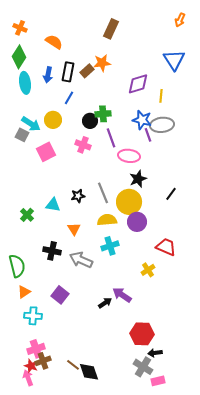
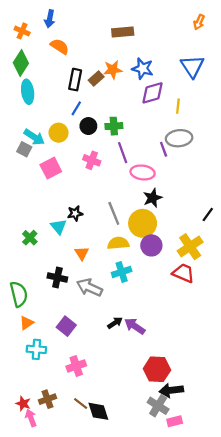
brown rectangle: (111, 29) -> (123, 32), turned 60
blue arrow: (48, 75) -> (50, 19), moved
blue star: (142, 120) -> (143, 69), moved
black circle: (90, 121) -> (88, 126), moved
black line: (171, 194) -> (208, 214), moved
black star: (78, 196) -> (75, 213), moved
cyan triangle: (53, 205) -> (59, 227), turned 42
yellow cross: (148, 270) -> (190, 247), moved, size x1.6
black arrow: (105, 303) -> (115, 323), moved
pink cross: (36, 349) -> (76, 366), moved
black arrow: (155, 353) -> (171, 390), size x1.5
red star: (31, 366) -> (23, 404), moved

